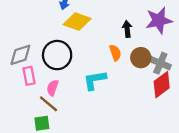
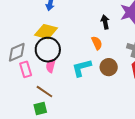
yellow diamond: (77, 22) -> (46, 32), moved
brown circle: (141, 58) -> (109, 67), moved
pink semicircle: (53, 88) -> (51, 66), moved

